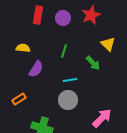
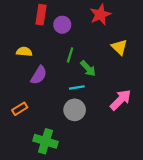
purple circle: (63, 18) -> (62, 25), moved
green arrow: (93, 63) -> (88, 68), moved
pink arrow: (102, 118) -> (121, 100), moved

